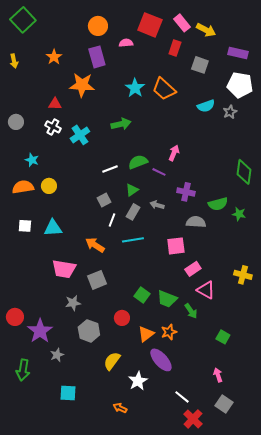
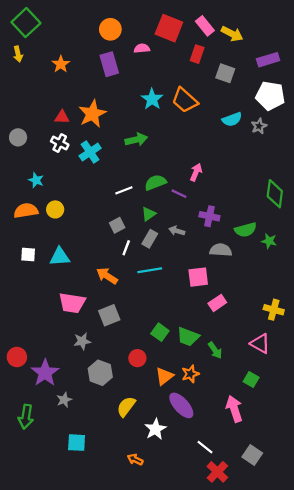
purple rectangle: (238, 53) -> (268, 60), turned -30
yellow arrow: (14, 61) -> (18, 54), moved
orange star: (82, 85) -> (92, 114), moved, turned -30
pink triangle: (206, 290) -> (260, 343), moved
pink arrow: (218, 375) -> (234, 409), moved, size x1.6

